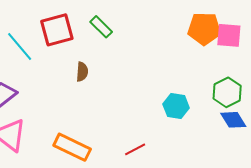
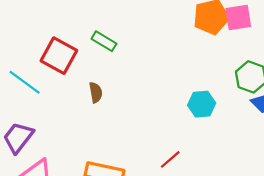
red square: (57, 30) -> (59, 56), turned -32

